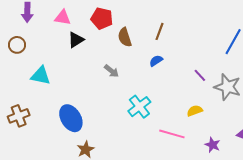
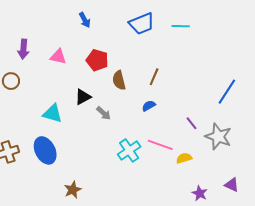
black triangle: (76, 40) -> (83, 97), moved
cyan triangle: (41, 76) -> (53, 114), moved
blue ellipse: (71, 118) -> (45, 150), moved
pink line: (172, 134) -> (160, 145), moved

